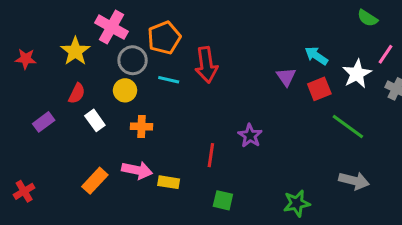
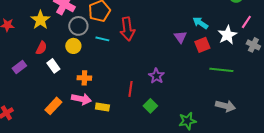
orange cross: (142, 127) -> (84, 78), moved
green line: (348, 127) -> (221, 70), turned -30
green square: (223, 200) -> (150, 106), moved, turned 32

